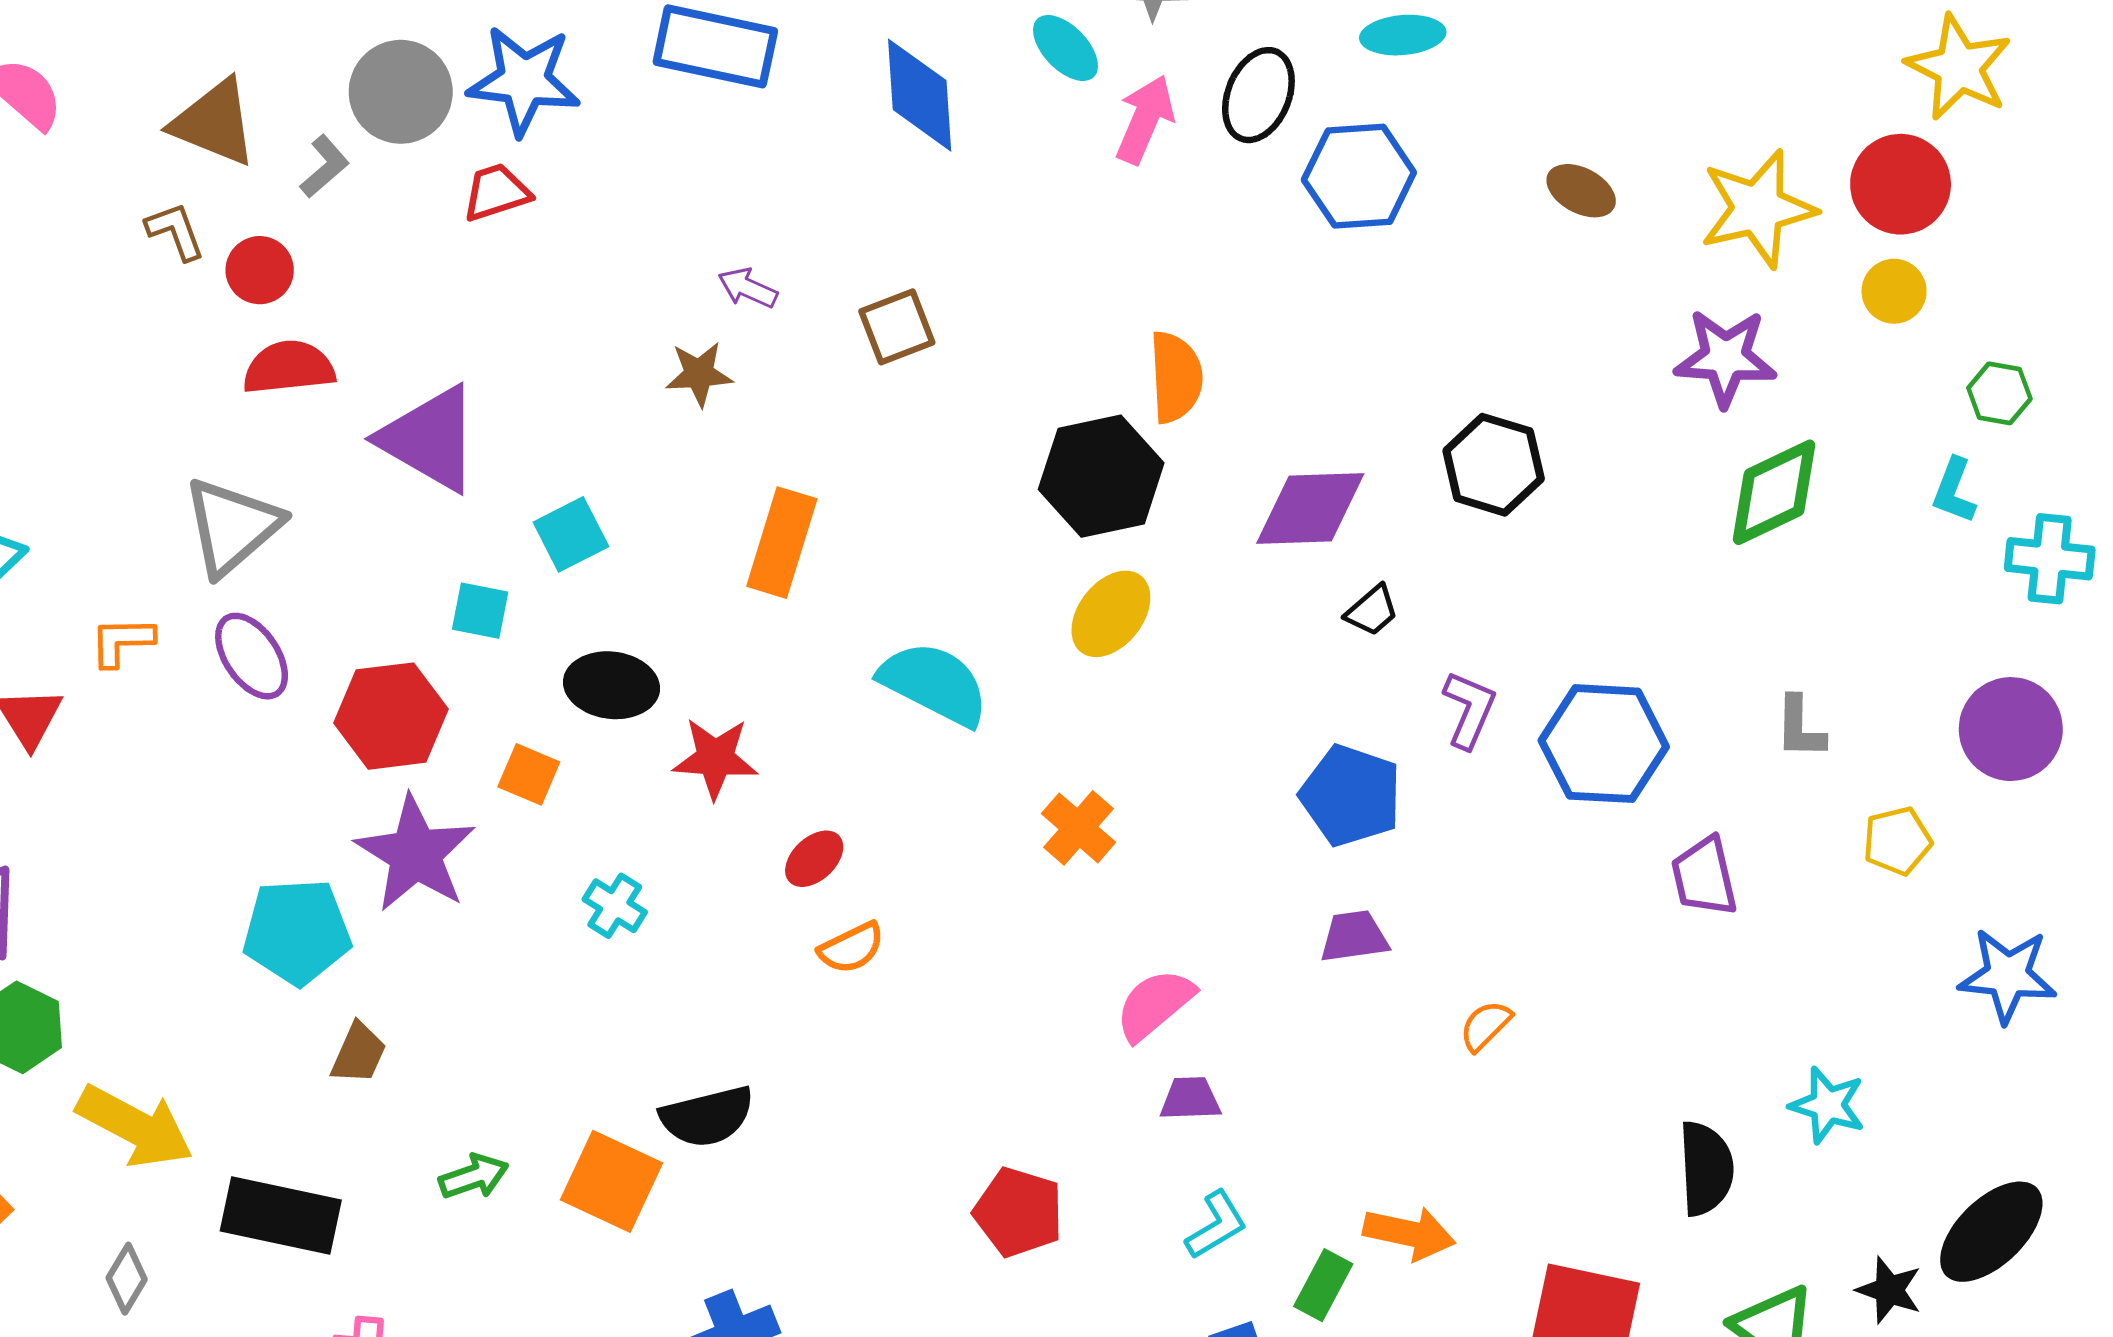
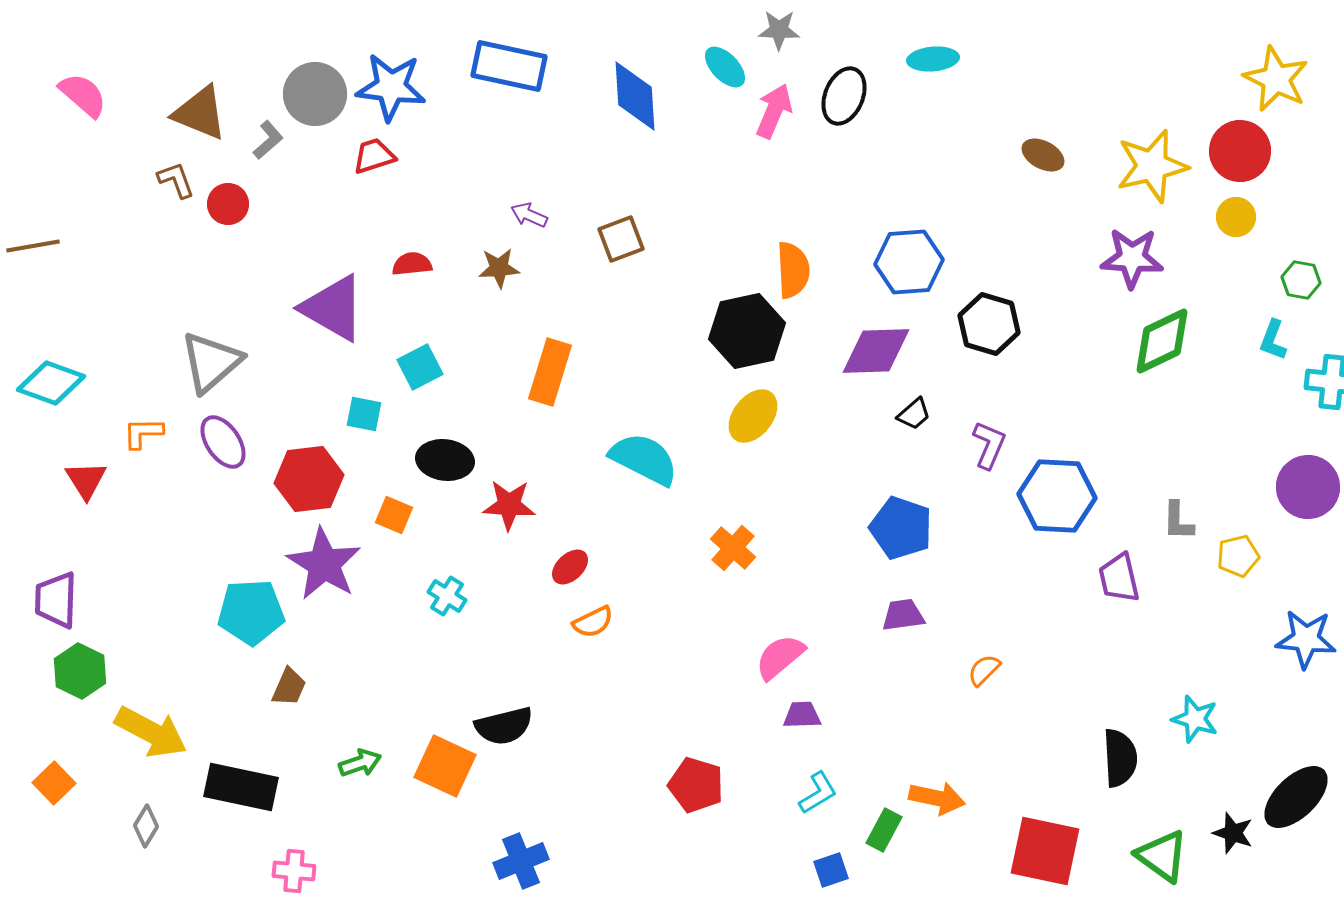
blue hexagon: (1359, 176) -> (909, 262), moved
red semicircle: (289, 367) -> (412, 264), moved, size x0.7
purple L-shape: (1469, 710) -> (989, 445), moved
gray L-shape: (1800, 727) -> (1178, 521), moved

